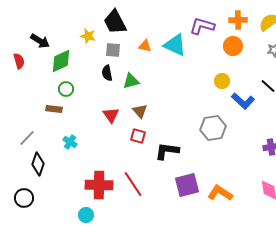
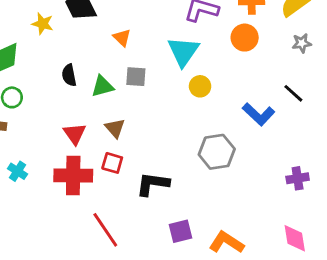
cyan triangle: (175, 45) -> (183, 51), moved, turned 40
orange triangle: (145, 46) -> (122, 38), turned 32
gray square: (113, 50) -> (136, 77), moved
yellow circle: (222, 81) -> (200, 86), moved
red cross: (99, 185) -> (73, 175), moved
purple square: (187, 185) -> (181, 231), size x0.7

